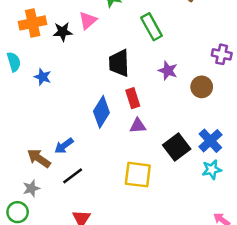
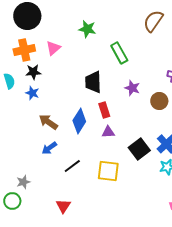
pink triangle: (88, 20) -> (53, 48), moved
black star: (63, 32) -> (33, 72), moved
brown arrow: (39, 158) -> (48, 122), moved
black line: (73, 176) -> (72, 166), moved

